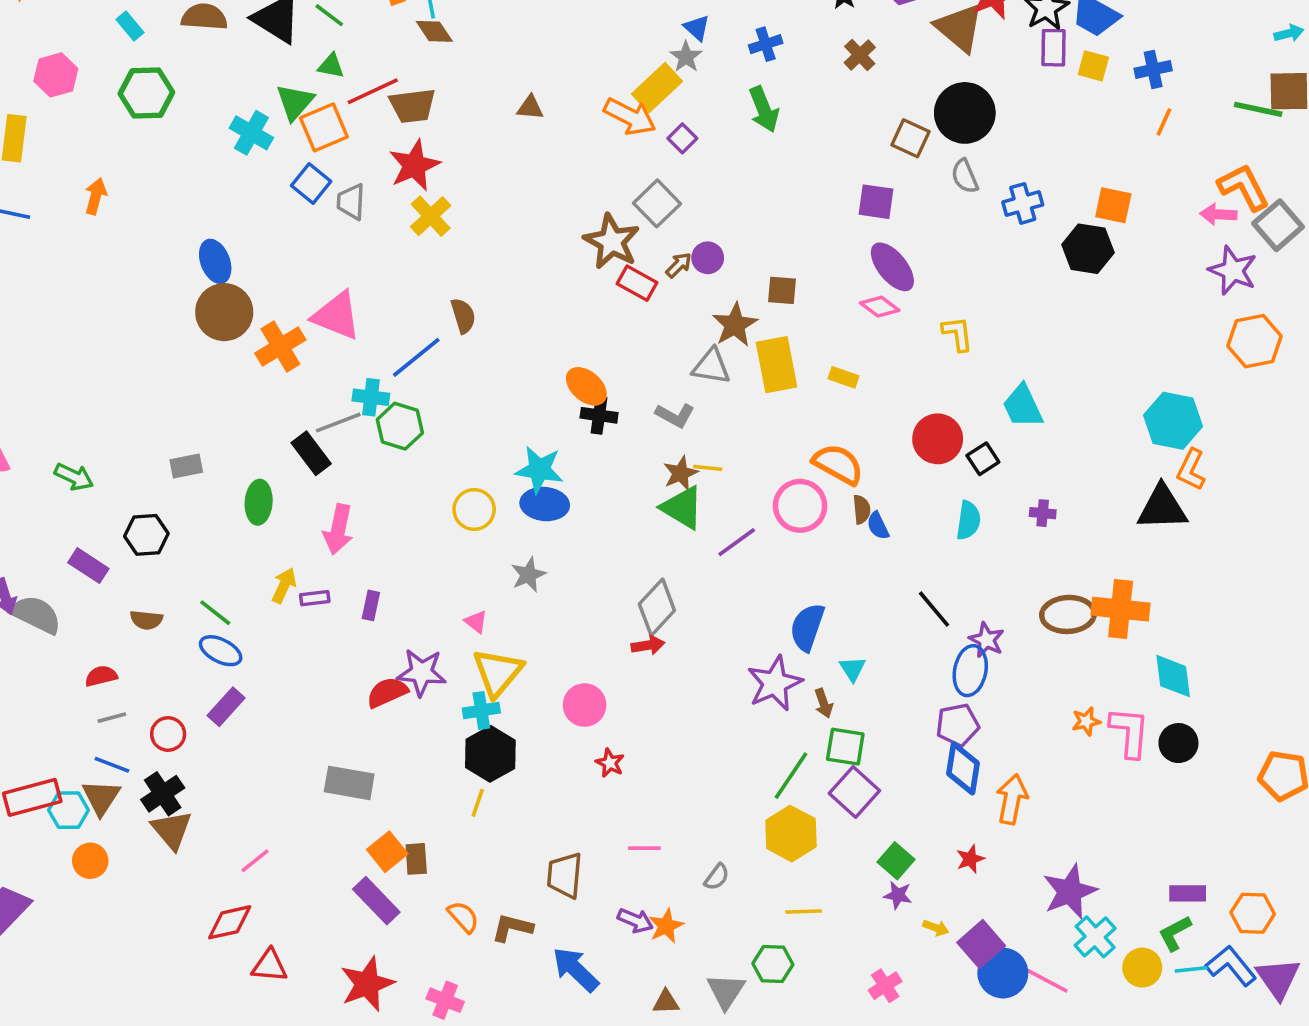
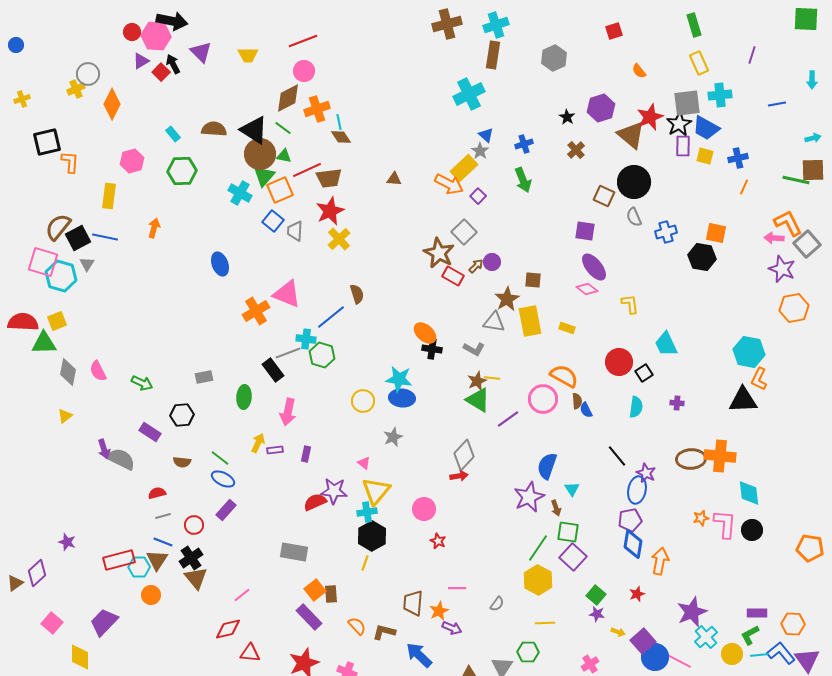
brown circle: (224, 312) -> (260, 154), moved
orange star: (666, 926) -> (439, 611), moved

